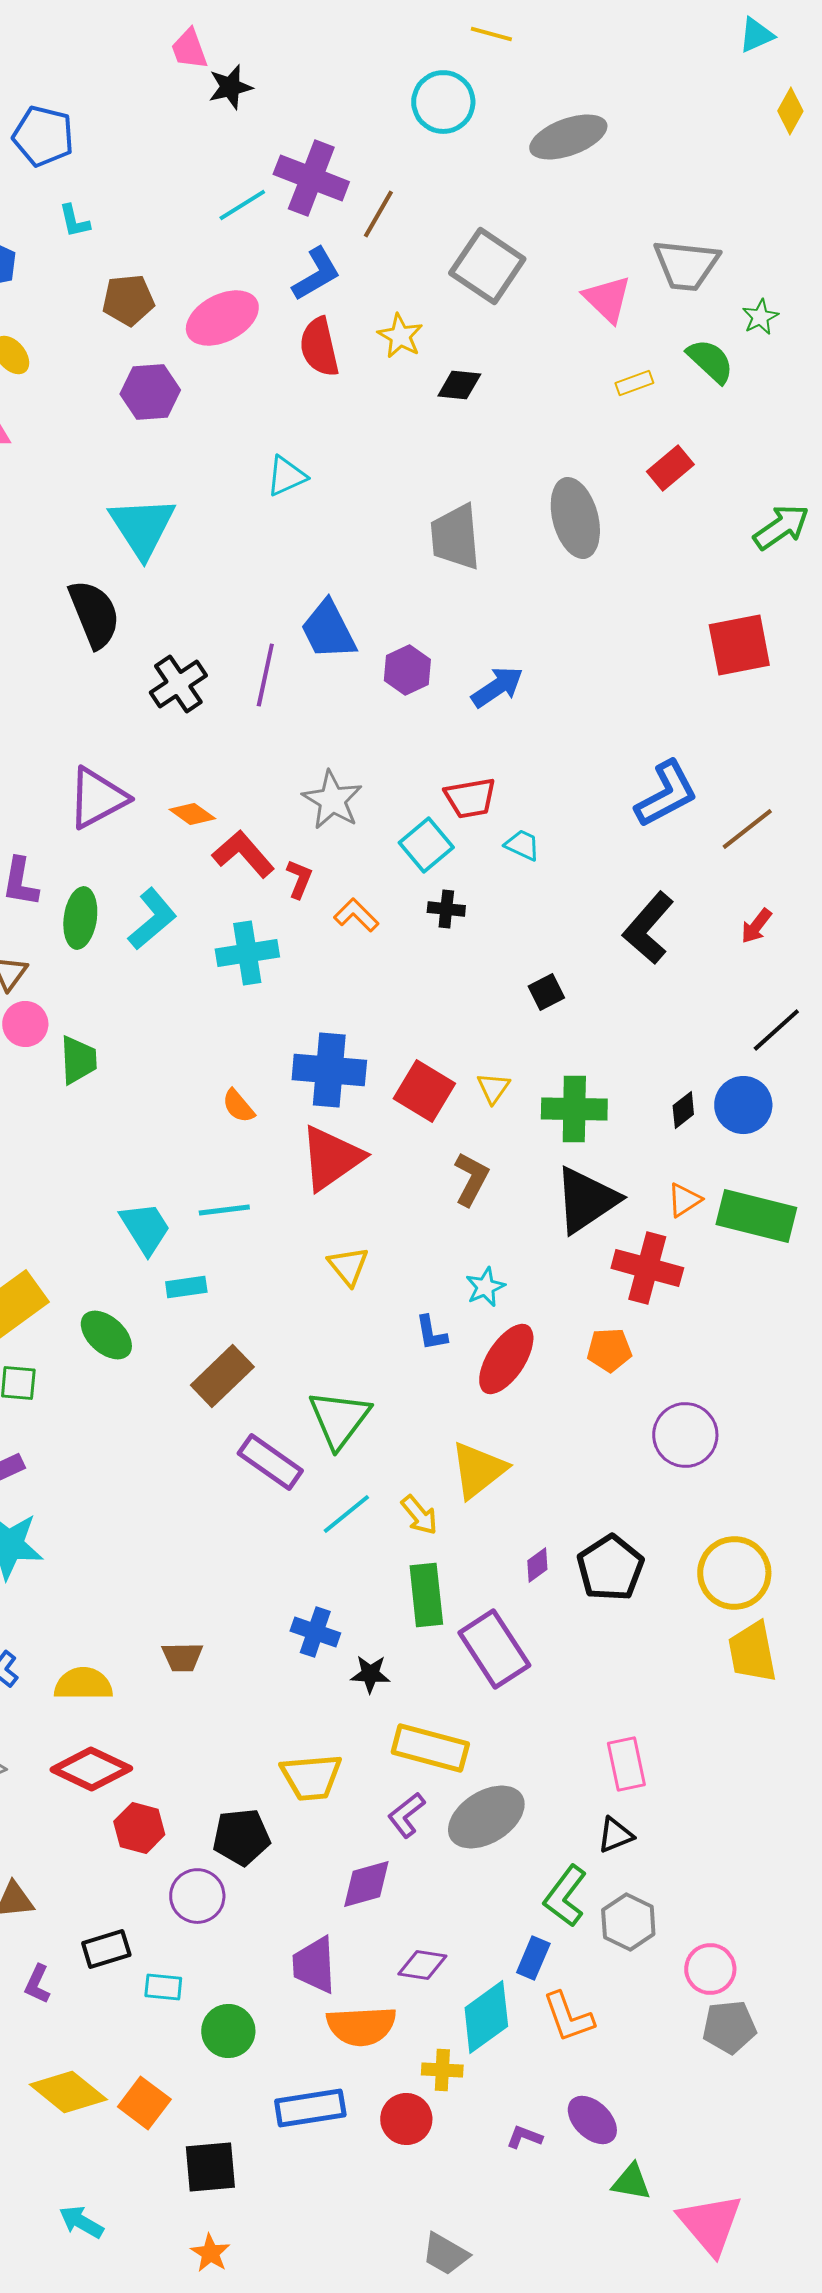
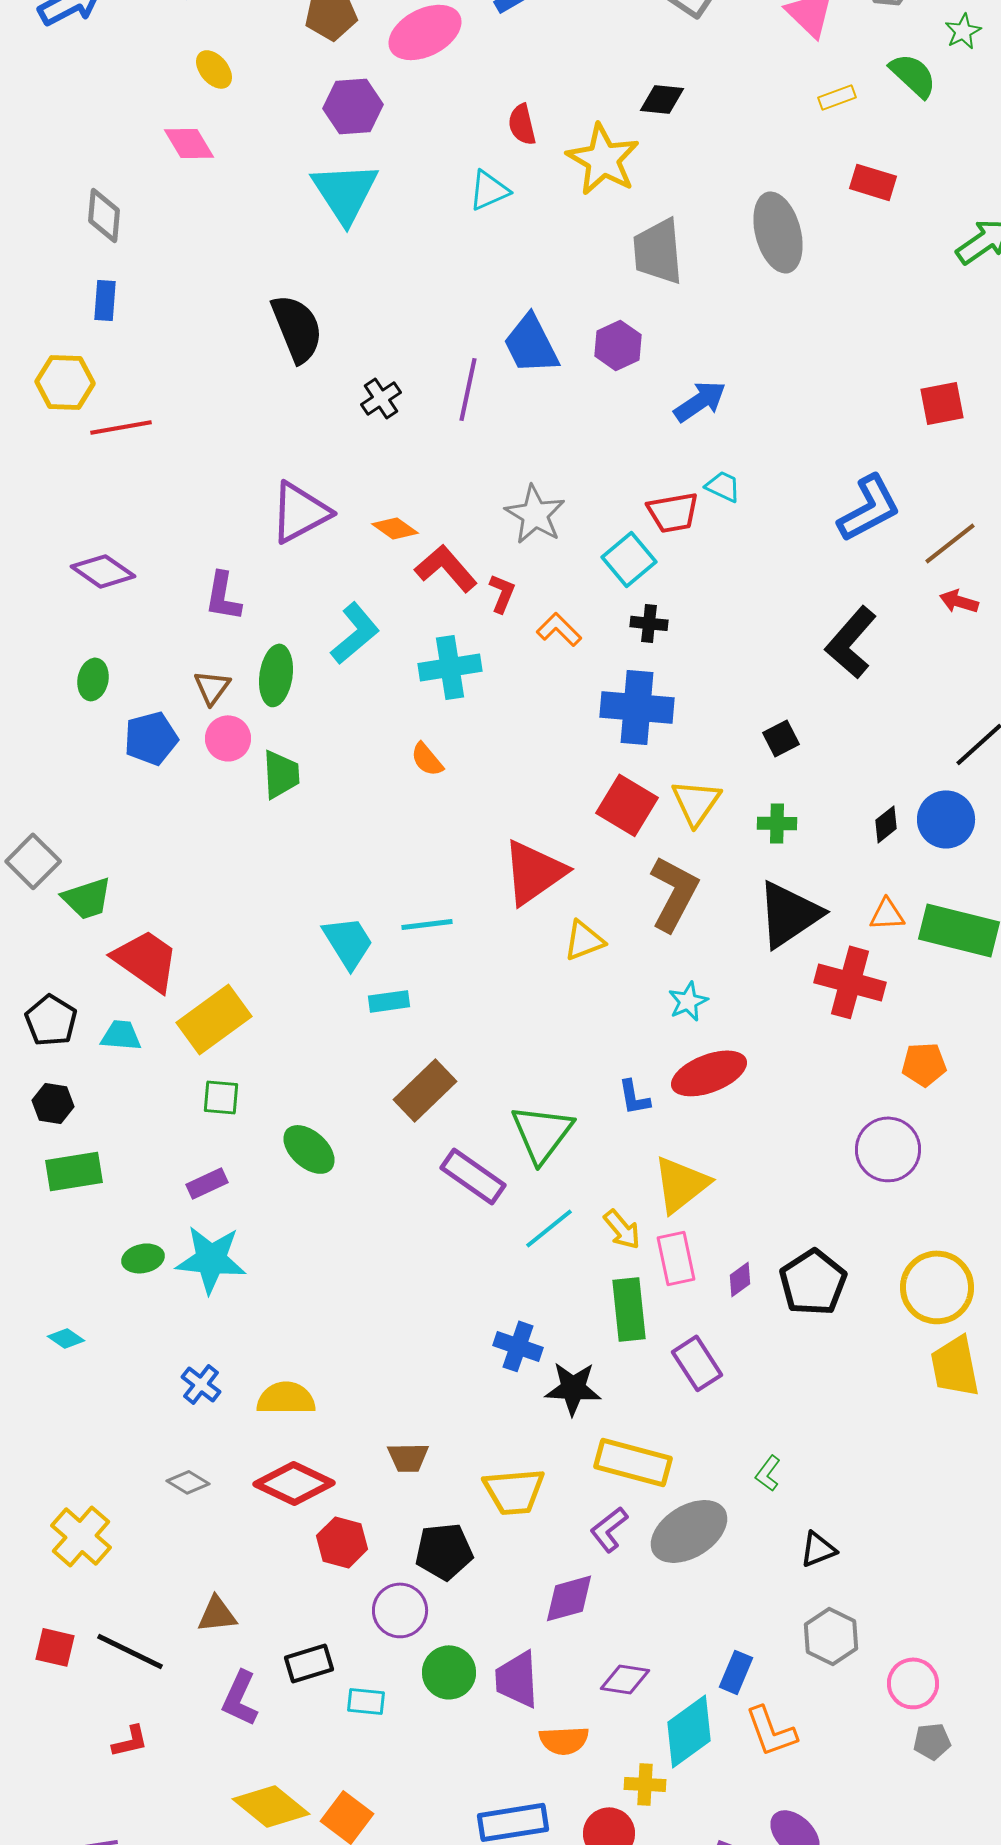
yellow star: (400, 336) -> (603, 159), moved, size x1.6
red semicircle: (319, 347) -> (522, 124), moved, size x0.7
red rectangle: (670, 468) -> (873, 182), turned 57
cyan triangle: (142, 527) -> (345, 192), moved
red square: (739, 645) -> (942, 403), moved, size x0.7
purple hexagon: (407, 670) -> (618, 345), moved
black cross: (178, 684) -> (381, 398), size x0.7
cyan trapezoid: (522, 845) -> (723, 486), moved
green ellipse: (80, 918) -> (276, 675), moved
red arrow: (756, 926) -> (959, 601), moved, turned 69
black square: (546, 992) -> (781, 738), moved
blue cross: (329, 1070) -> (637, 707), moved
yellow triangle: (493, 1088) -> (696, 802), size x1.5
orange semicircle: (238, 1106) -> (427, 759), moved
green cross: (574, 1109) -> (777, 823), size x0.6
brown L-shape: (471, 1179) -> (674, 893), size x1.4
orange triangle: (684, 1200) -> (887, 914), turned 30
yellow triangle: (348, 1266) -> (584, 940), moved, turned 48
blue L-shape: (431, 1333) -> (634, 1097), moved
green ellipse: (106, 1335) -> (309, 1149), moved
orange pentagon: (609, 1350) -> (924, 1064), moved
red ellipse: (506, 1359) -> (709, 1073), turned 36
purple rectangle: (494, 1649) -> (697, 1363), size x0.7
brown trapezoid: (182, 1657) -> (408, 1457), moved
black star: (370, 1674) -> (573, 1388), size x1.4
pink rectangle: (626, 1764) -> (676, 1258), moved
green L-shape: (565, 1896) -> (768, 1473), moved, size x0.6
purple L-shape: (37, 1984) -> (240, 1698), size x1.4
orange semicircle: (361, 2026) -> (564, 1740), size x0.7
gray pentagon: (729, 2027) -> (932, 1741), size x0.7
green circle: (228, 2031) -> (449, 1672), moved

